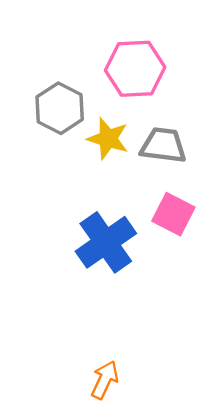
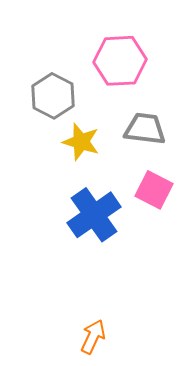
yellow star: (108, 139) -> (81, 142), moved

